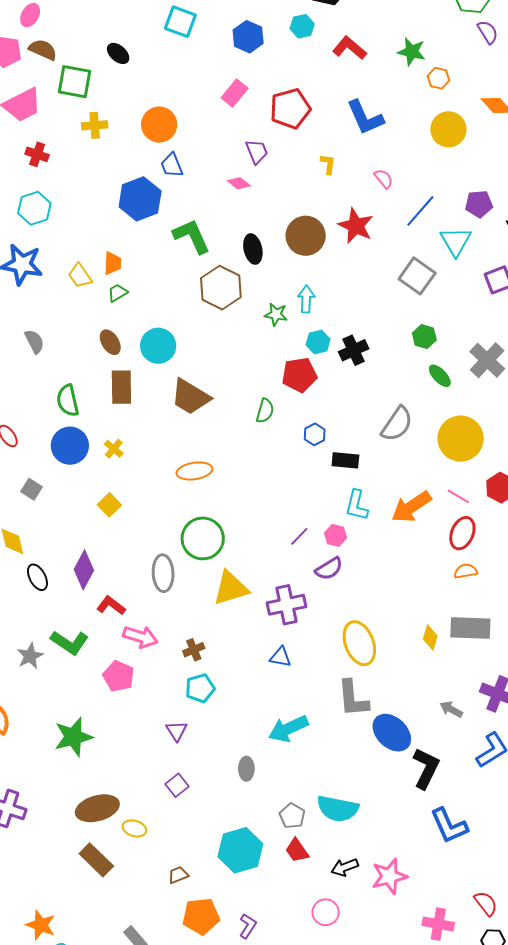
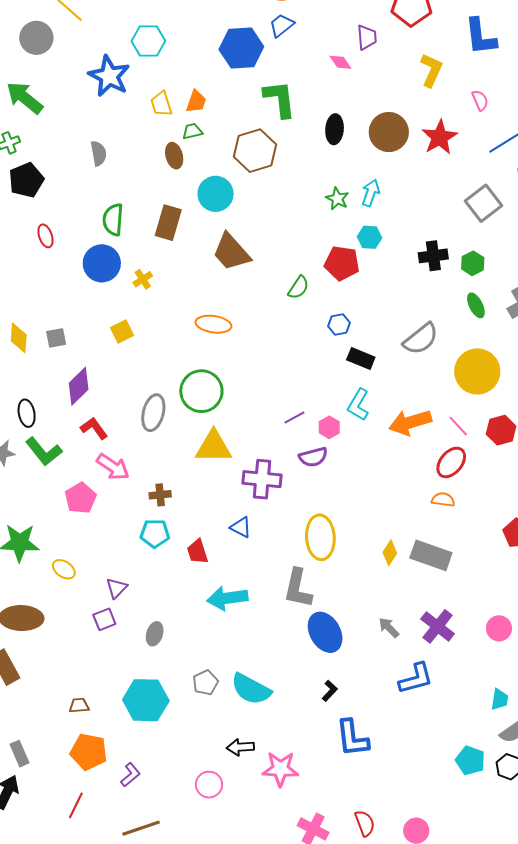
yellow L-shape: (328, 164) -> (431, 70), size x1.6
blue trapezoid: (172, 165) -> (282, 25), turned 56
cyan hexagon: (34, 208) -> (148, 41), moved
brown hexagon: (221, 288) -> (255, 151), moved
brown ellipse: (110, 342) -> (174, 156), moved
black cross: (354, 350) -> (433, 256), moved
gray square: (31, 489) -> (56, 338), moved, turned 30
black ellipse: (37, 577) -> (27, 413), moved
purple triangle: (177, 731) -> (117, 588), moved
black L-shape: (426, 768) -> (330, 691), moved, size x0.5
gray ellipse: (246, 769) -> (155, 634), moved
yellow ellipse: (134, 828) -> (64, 569), moved
red trapezoid: (297, 851) -> (197, 552), moved

